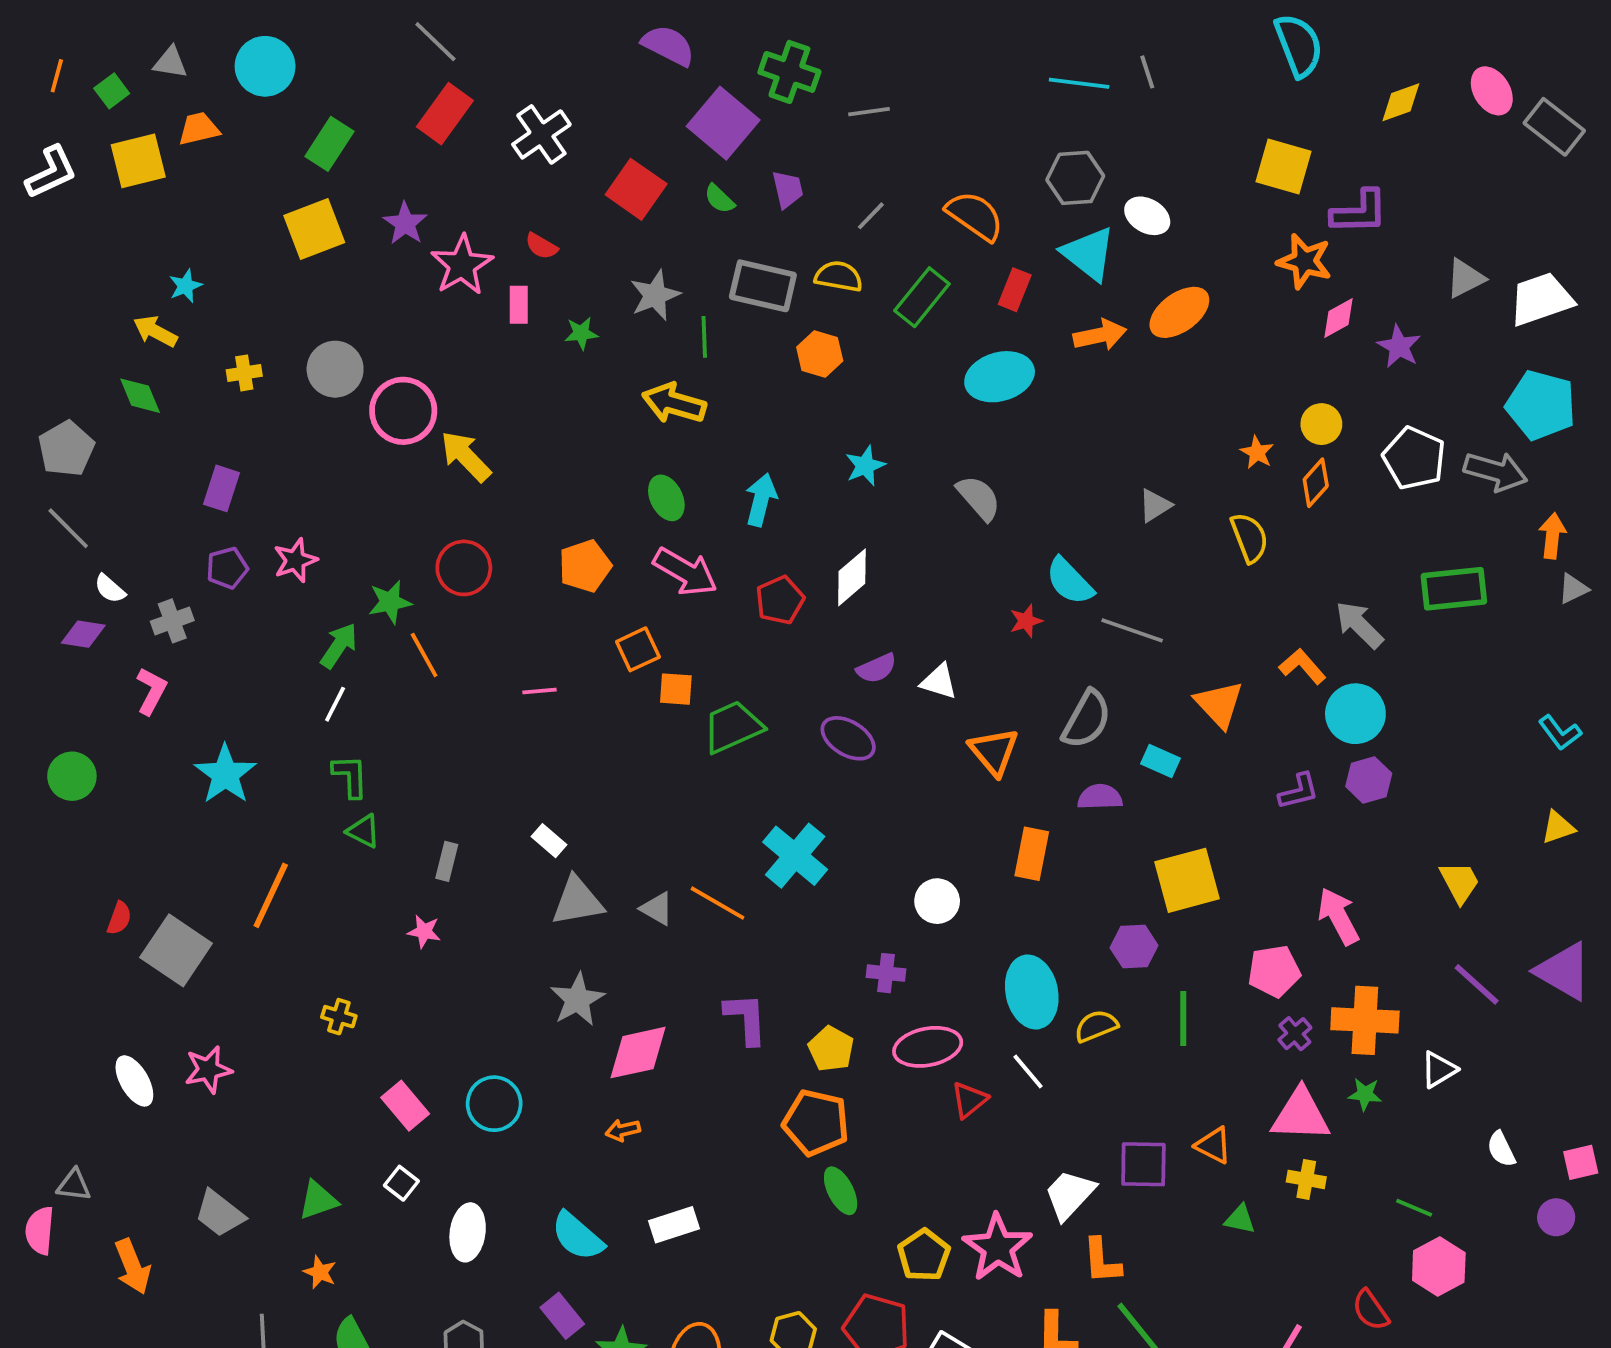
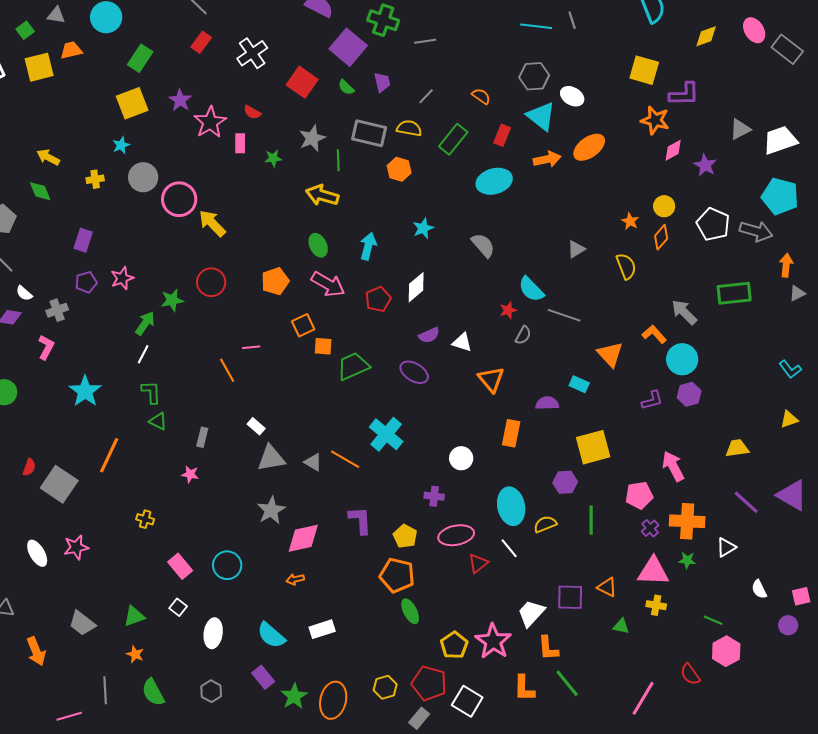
red rectangle: (445, 114) -> (201, 42), size x0.7
orange semicircle: (975, 216) -> (481, 96), size x0.6
cyan star: (186, 286) -> (121, 145), moved
orange line: (424, 655) -> (227, 370), moved
gray semicircle: (1087, 719) -> (523, 335), moved, size x0.6
yellow trapezoid: (1460, 882) -> (737, 448), turned -70

